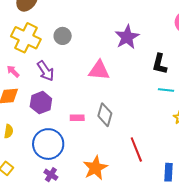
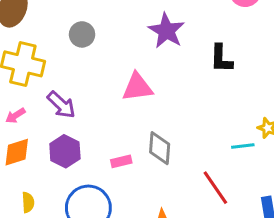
gray circle: (63, 36) -> (82, 34), moved
pink arrow: (13, 71) -> (15, 116), turned -64
cyan line: (166, 90) -> (243, 146), moved

